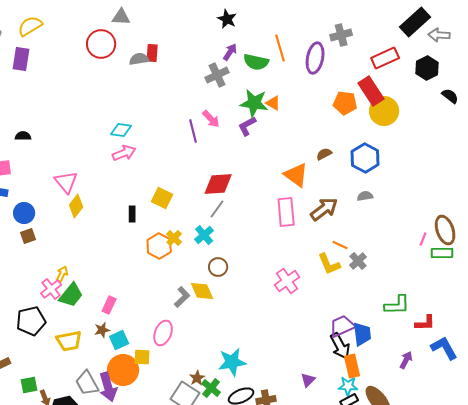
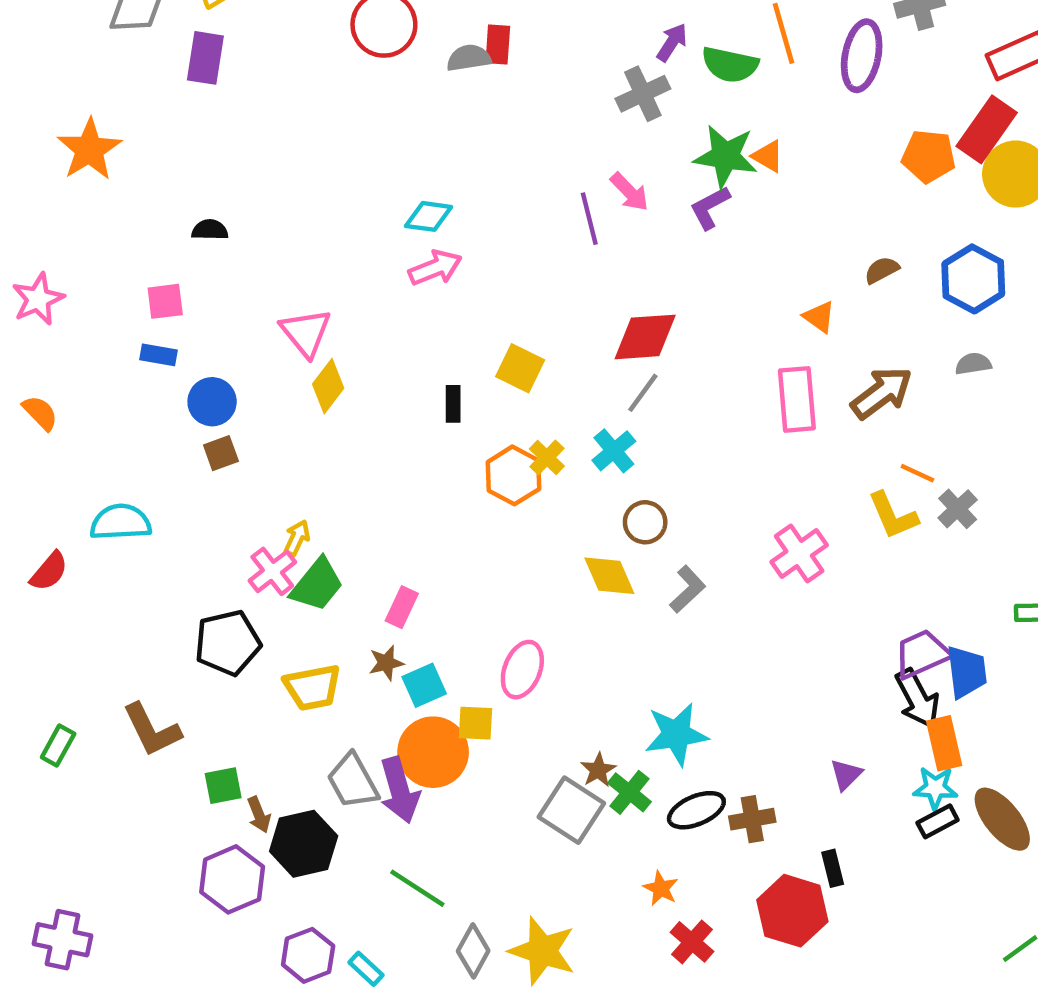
red rectangle: (371, 91) -> (987, 129), turned 68
orange triangle: (296, 175) -> (819, 317), size x0.6
gray L-shape: (182, 297) -> (688, 589), moved

